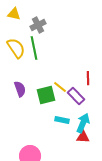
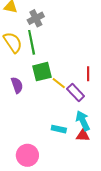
green square: (46, 95) -> (42, 72), moved
cyan rectangle: (62, 120) -> (59, 129), moved
cyan arrow: (83, 123) -> (83, 121), turned -48

